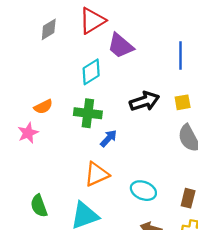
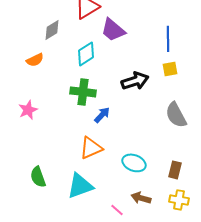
gray diamond: (49, 29) -> (52, 30), moved
yellow square: (183, 102) -> (170, 69), moved
orange semicircle: (43, 107) -> (35, 60), moved

